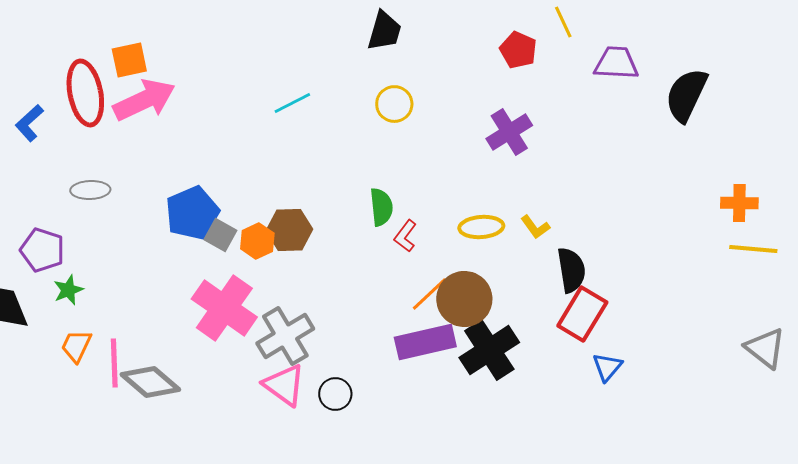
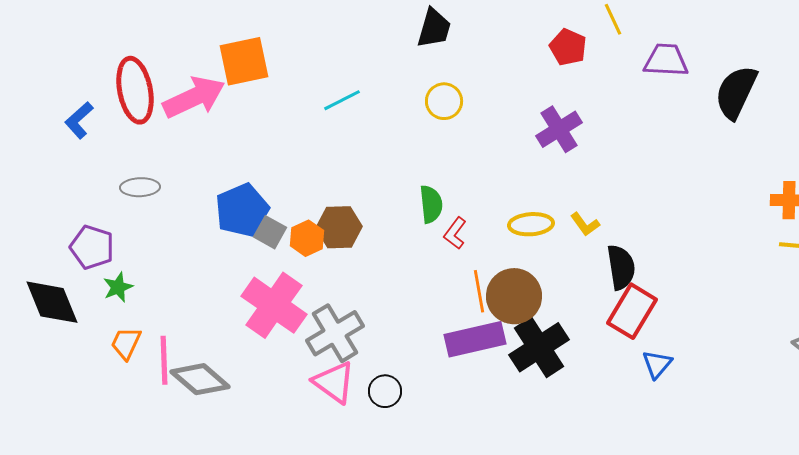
orange square: (129, 60) -> (244, 61), moved, size x1.4
orange line: (429, 294) -> (479, 291), turned -57

